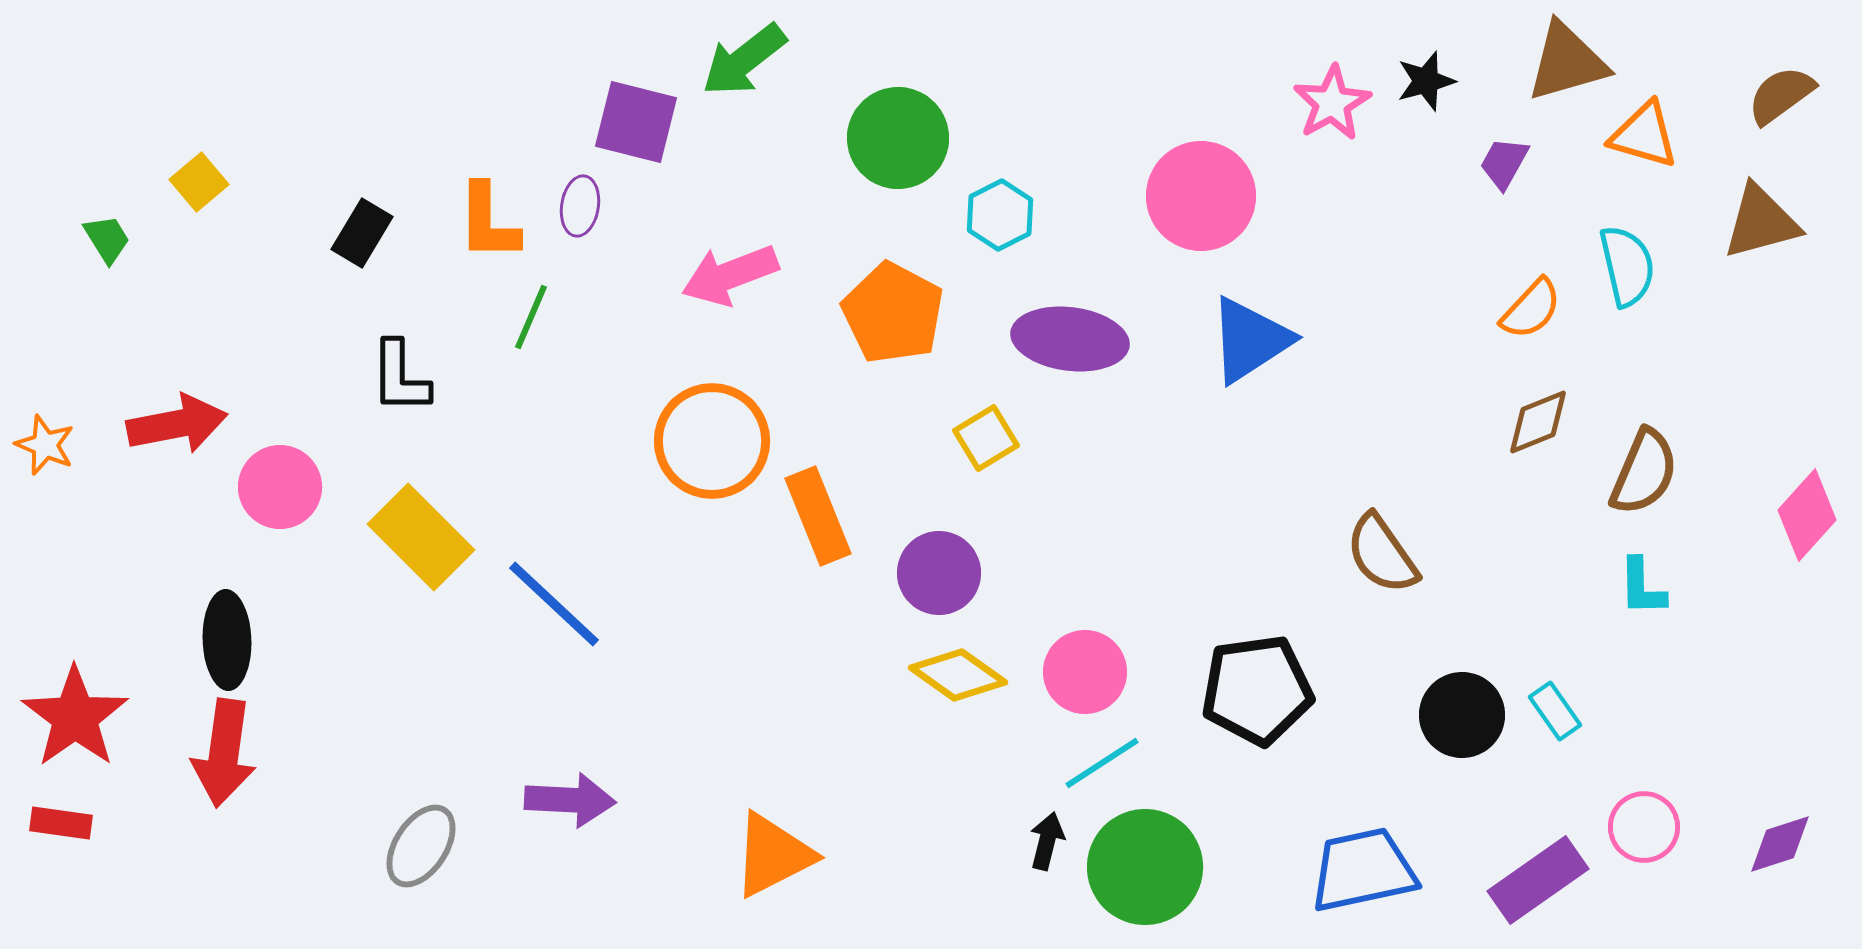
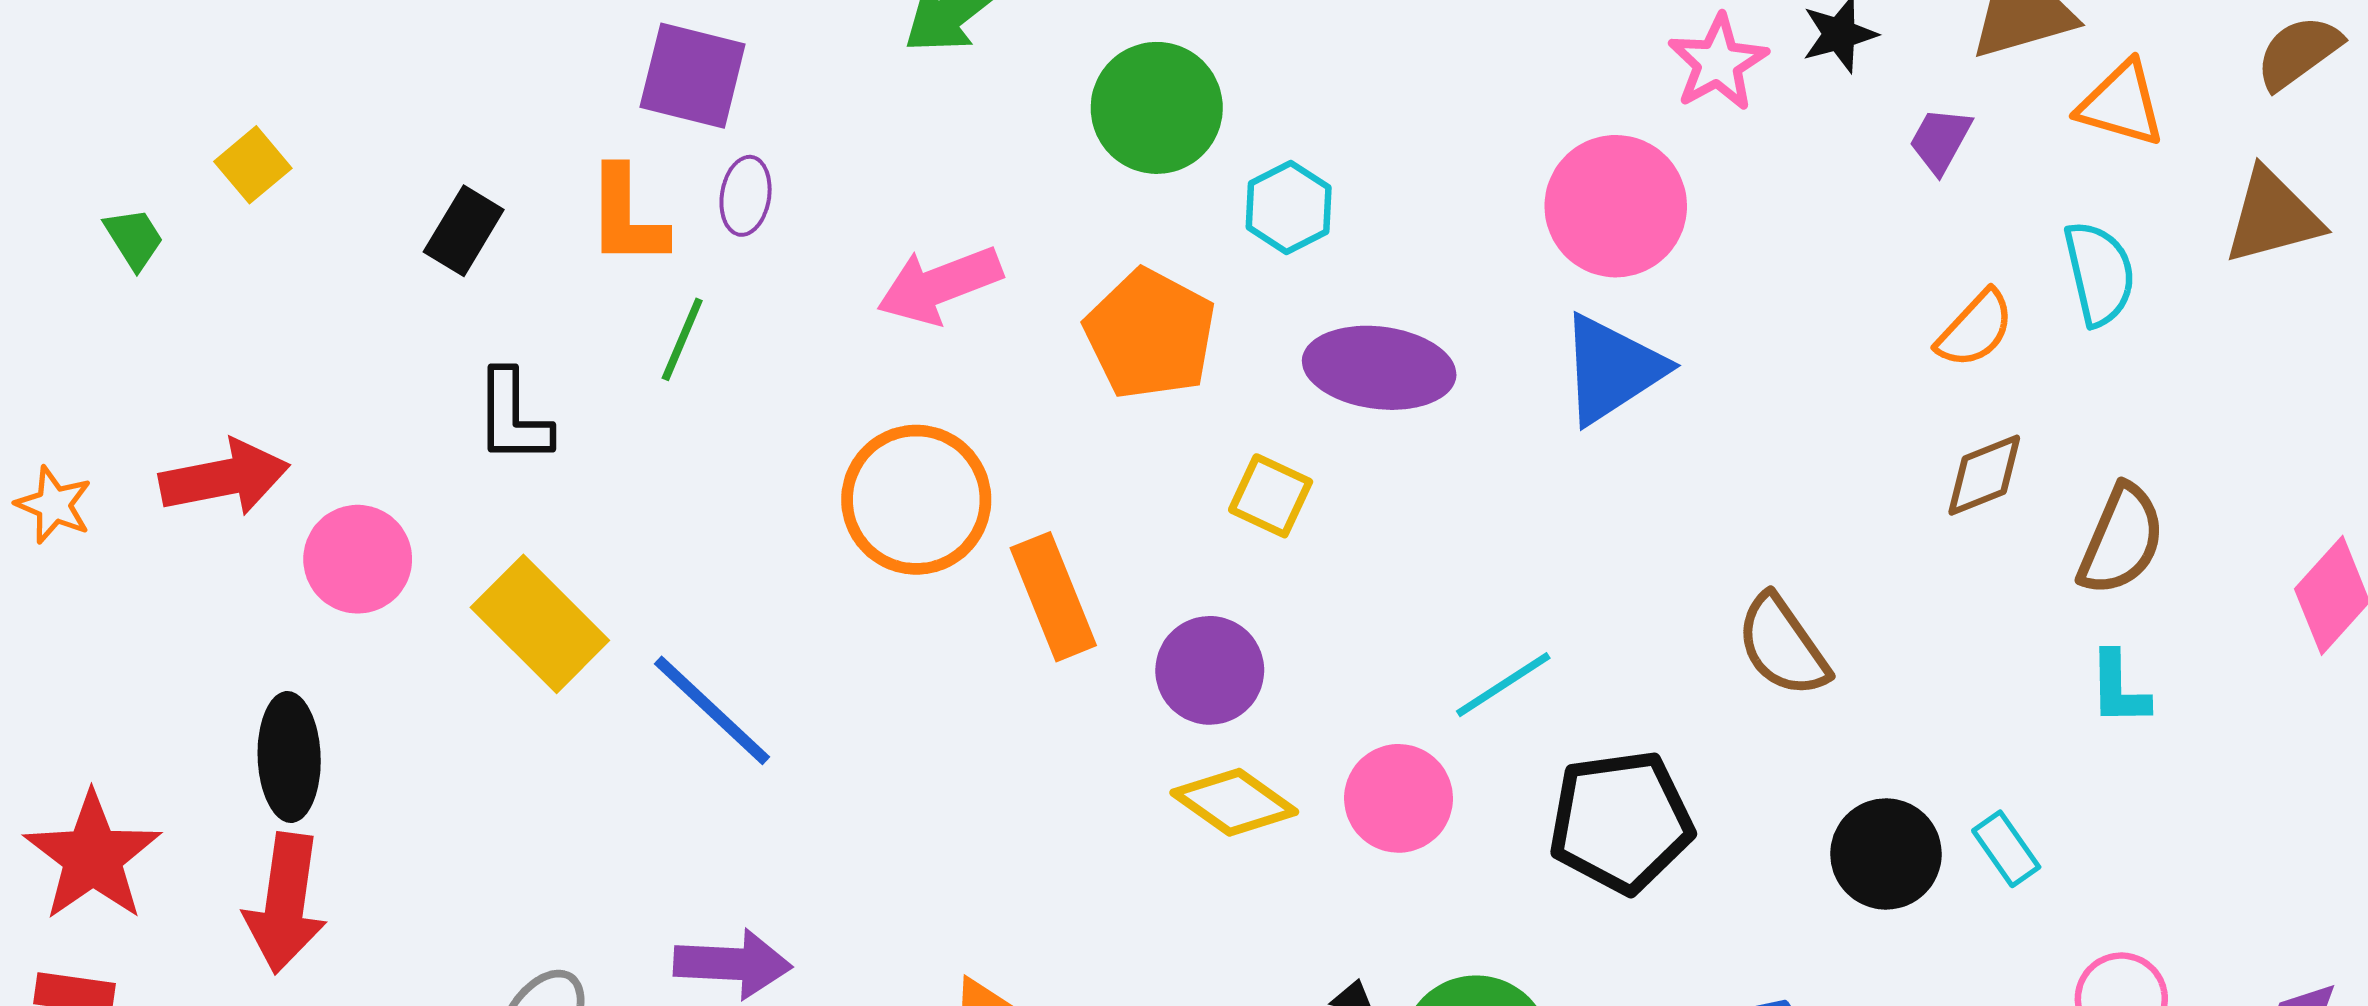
purple square: (636, 122) -> (693, 76), moved
pink circle: (1201, 196) -> (1616, 206), moved
yellow square: (986, 438) -> (1271, 496), turned -34
cyan line: (1102, 763) -> (1503, 685), moved

